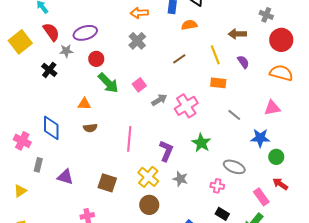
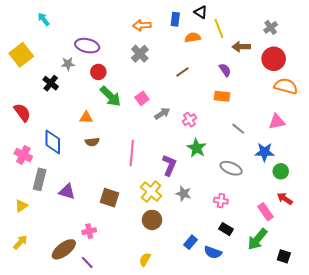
gray cross: (266, 15) -> (271, 27), turned 32
red semicircle: (51, 32) -> (22, 112), moved
purple ellipse: (85, 33) -> (87, 46), turned 30
red circle: (281, 40) -> (274, 59), moved
yellow line: (215, 55) -> (219, 28), moved
purple semicircle: (243, 62) -> (225, 70), moved
pink cross: (186, 106) -> (190, 120), size x0.6
green star: (201, 143) -> (197, 148), moved
gray rectangle: (38, 165) -> (40, 179), size x1.5
gray ellipse: (234, 167) -> (231, 168), moved

